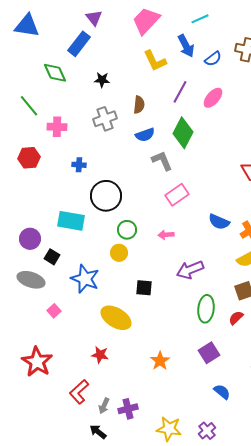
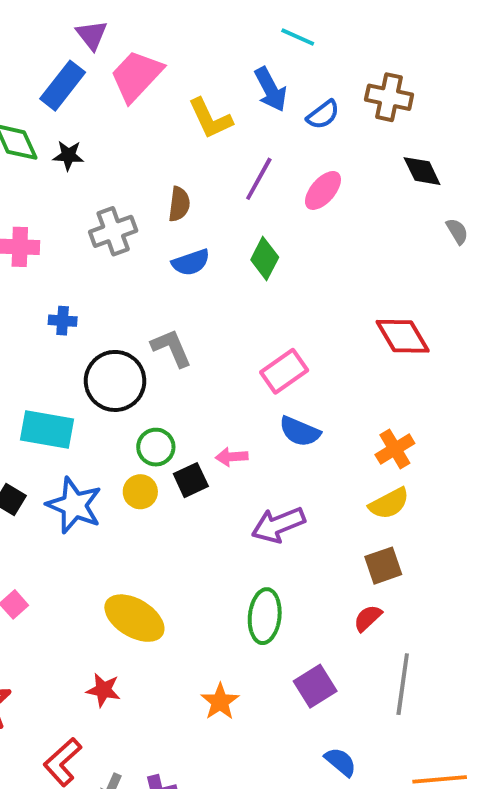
cyan line: (200, 19) -> (298, 37), turned 48
pink trapezoid: (146, 21) -> (136, 76), moved
black star: (102, 80) -> (68, 155), moved
green diamond: (183, 133) -> (265, 259), size x0.7
gray L-shape: (162, 161) -> (171, 348), moved
pink rectangle: (177, 195) -> (284, 371), moved
blue semicircle: (219, 222) -> (300, 431), moved
blue star: (85, 279) -> (74, 505), moved
black square: (144, 288) -> (191, 480), moved, turned -30
green ellipse: (206, 309) -> (265, 616), moved

